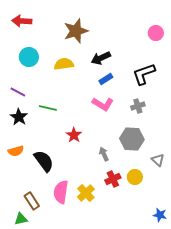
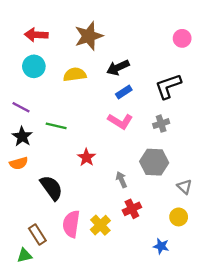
red arrow: (22, 21) -> (36, 35), moved
orange semicircle: (16, 151) -> (19, 163), moved
yellow circle: (135, 177) -> (179, 217), moved
blue star: (160, 215) -> (161, 246), moved

